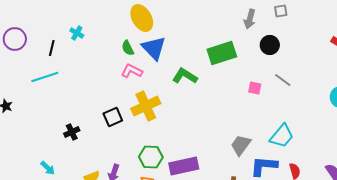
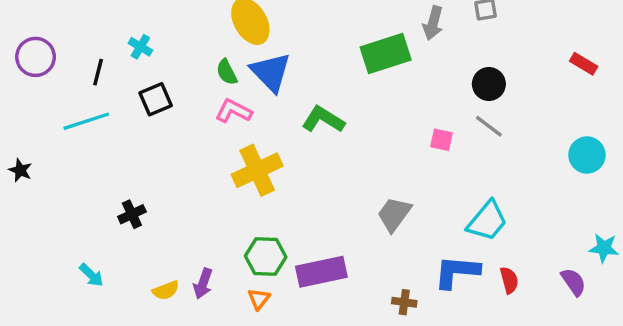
black circle: (270, 45) -> (489, 84), moved
green rectangle: (222, 53) -> (386, 54), moved
black square: (113, 117) -> (156, 99), moved
gray trapezoid: (241, 145) -> (394, 214), moved

